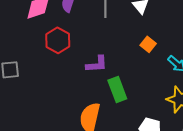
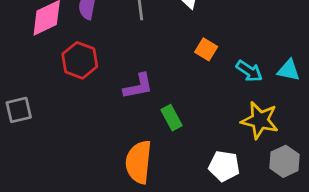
green rectangle: (117, 89) -> (171, 118), size x0.7

